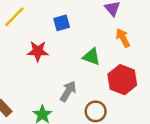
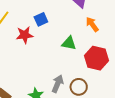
red star: (38, 51) -> (25, 35), moved
gray arrow: (68, 91) -> (58, 84), moved

